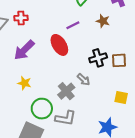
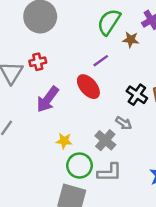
brown star: (103, 21) -> (131, 40), moved
black cross: (98, 58) -> (137, 95), turned -30
yellow star: (24, 83) -> (64, 141), moved

